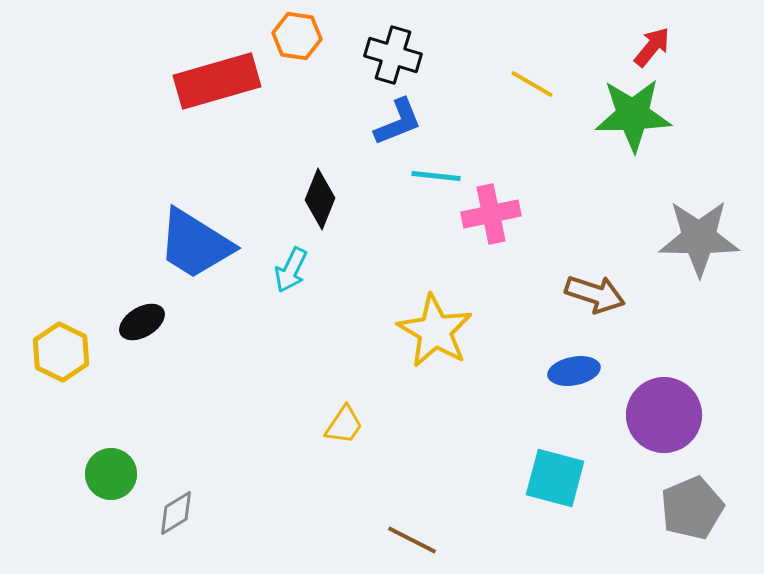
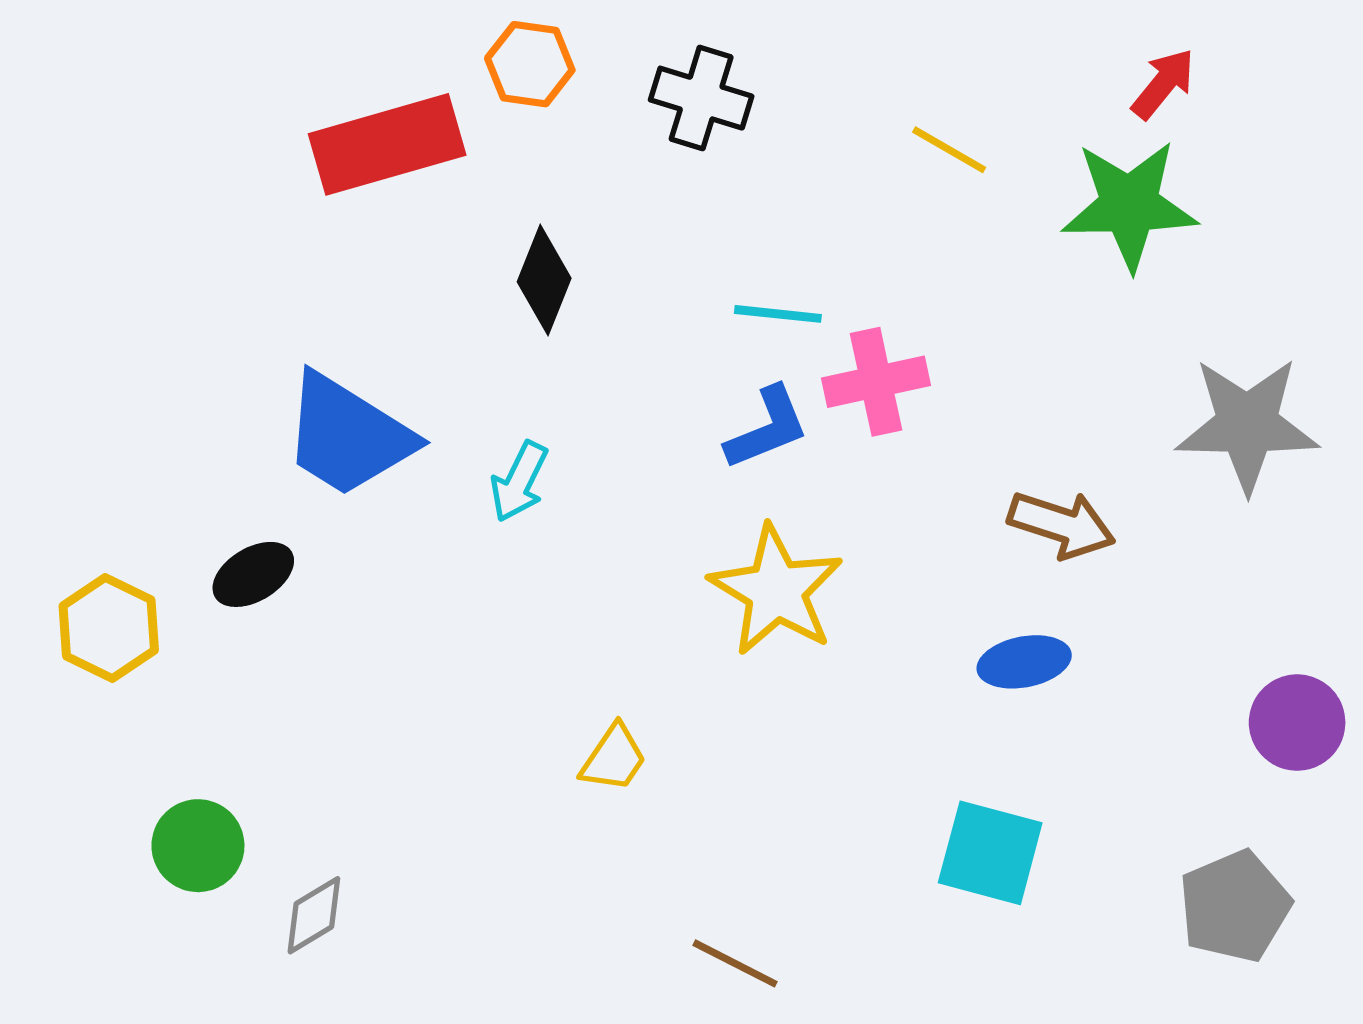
blue L-shape: (398, 122) -> (767, 428), moved
black diamond: (320, 199) -> (544, 280), moved
purple circle: (664, 415) -> (1297, 723), moved, size x0.7

